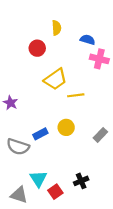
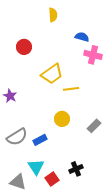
yellow semicircle: (56, 28) -> (53, 15), moved
red circle: (37, 48) -> (24, 47), moved
blue rectangle: (40, 134) -> (40, 140), moved
gray semicircle: (18, 147) -> (17, 137), turned -50

